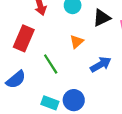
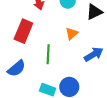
green line: (51, 64) -> (48, 54), turned 36

